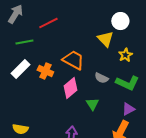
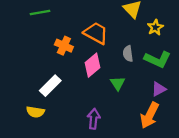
white rectangle: (20, 69) -> (50, 86), moved
gray semicircle: (101, 78) -> (128, 54), turned 56

